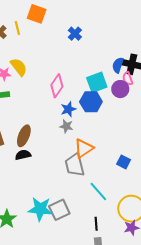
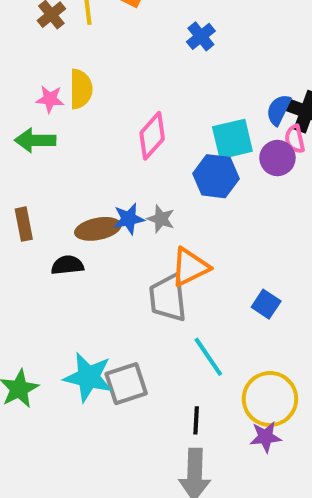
yellow semicircle: (19, 67) -> (81, 89), turned 30
blue star: (68, 109) -> (129, 219), moved
brown ellipse: (24, 136) -> (98, 229), moved, turned 50

